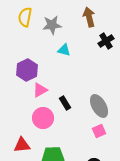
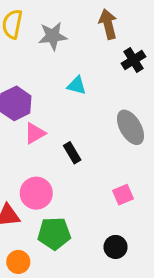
cyan triangle: (64, 50) -> (77, 85), moved
gray ellipse: (99, 106) -> (130, 127), moved
pink circle: (43, 118) -> (36, 193), moved

